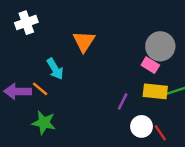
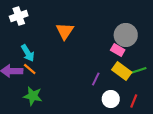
cyan arrow: (55, 69) -> (28, 53), moved
yellow rectangle: (155, 91) -> (122, 71), turned 30
red line: (160, 133) -> (134, 101), moved, turned 56

